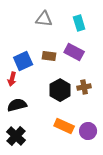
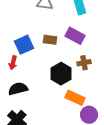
brown cross: (84, 87) -> (84, 63), moved
orange rectangle: (64, 126) -> (75, 98), moved

